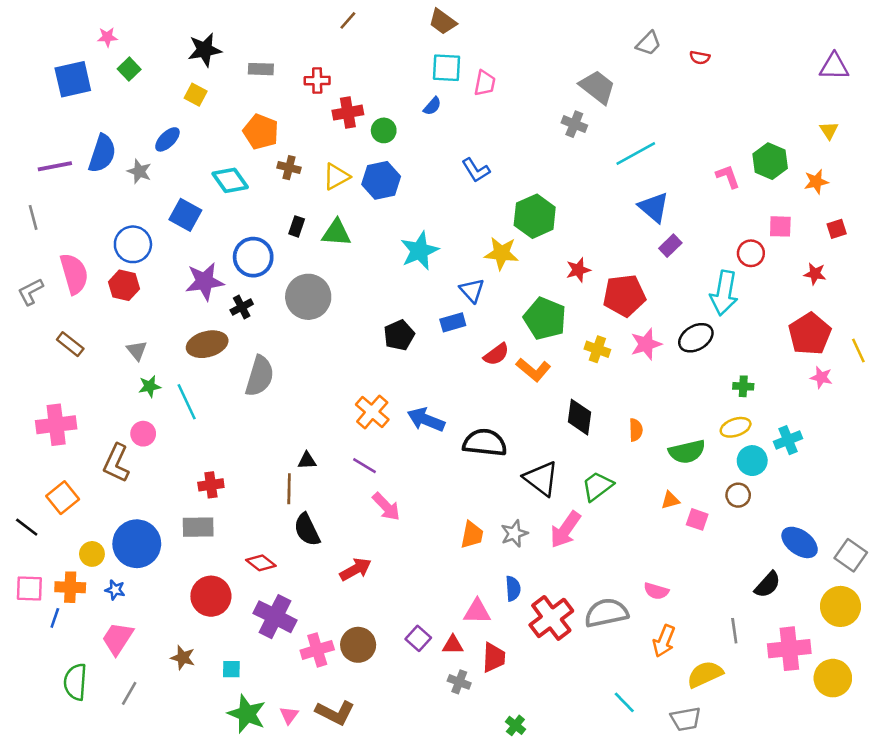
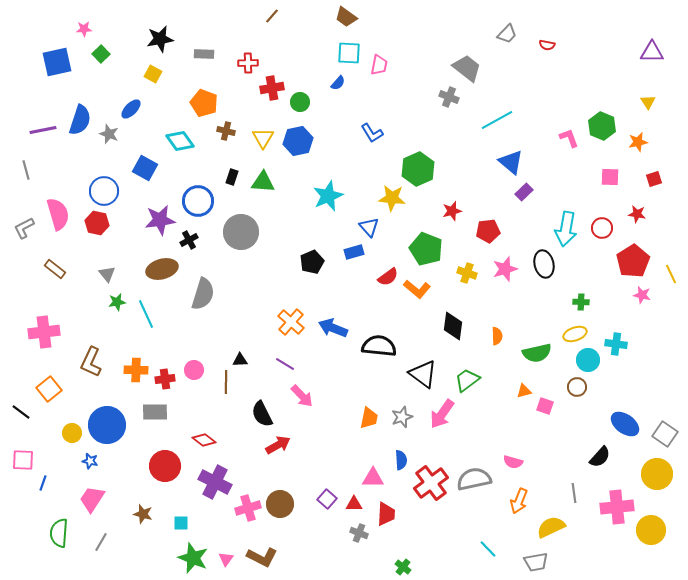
yellow triangle: (336, 177) -> (263, 138), turned -30
red circle: (751, 253) -> (602, 228), moved
red pentagon: (624, 296) -> (488, 231), size x0.7
black ellipse: (696, 338) -> (544, 264), turned -72
pink circle: (143, 434) -> (194, 370), moved
cyan cross: (788, 440) -> (616, 344), turned 30
black semicircle: (307, 530) -> (262, 414), moved
orange cross: (70, 587) -> (136, 370), moved

